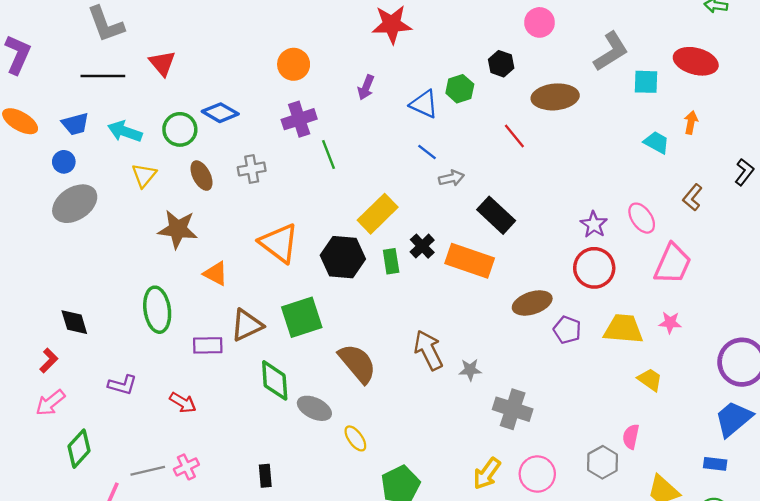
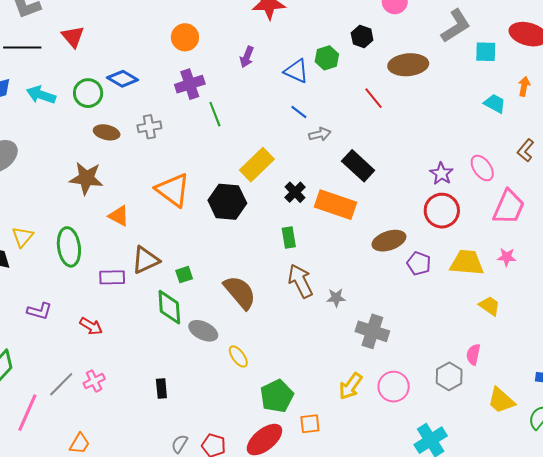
yellow triangle: (144, 175) -> (23, 237), moved
brown ellipse: (202, 176) -> (107, 132), turned -50
green rectangle: (391, 261) -> (289, 237), moved
green square: (302, 317) -> (184, 275), moved, size x0.5
gray line: (148, 471) -> (61, 384), turned -32

